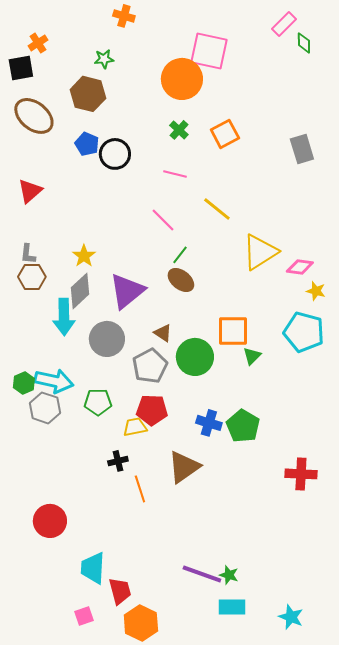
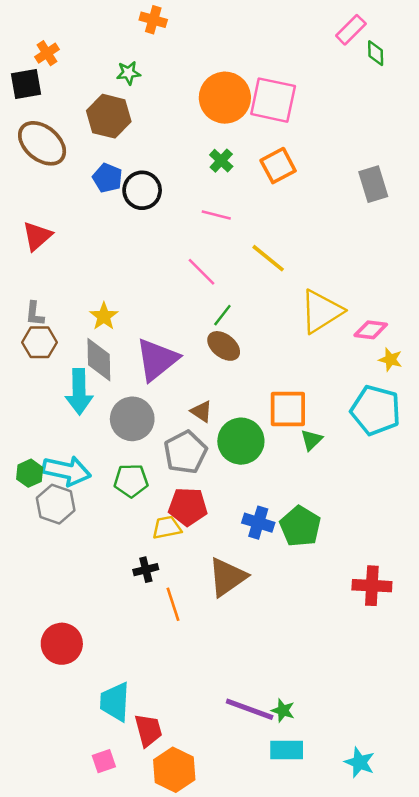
pink square: (209, 51) -> (273, 100), moved
gray diamond: (80, 291) -> (99, 360), turned -48
green pentagon: (98, 402) -> (131, 481), moved

